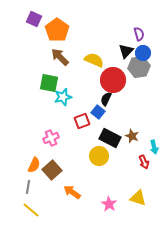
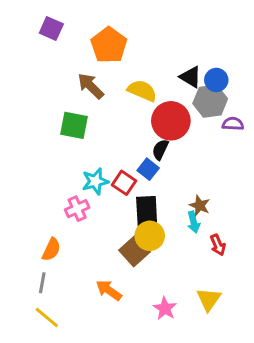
orange pentagon: (57, 30) -> (109, 45), moved
purple semicircle: (139, 34) -> (233, 124), moved, turned -72
black triangle: (126, 51) -> (191, 77), turned -42
cyan star: (63, 97) -> (95, 181), moved
red square: (82, 121) -> (124, 183), turned -35
black rectangle: (110, 138) -> (147, 212), moved, turned 60
cyan arrow: (154, 147) -> (194, 222), moved
brown square: (52, 170) -> (135, 251), moved
yellow triangle: (138, 198) -> (209, 299), turned 48

